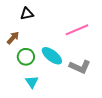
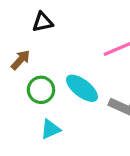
cyan triangle: (32, 82) -> (50, 129), turned 40

